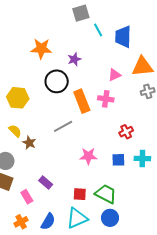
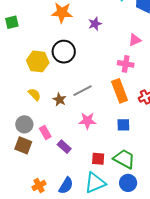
black circle: (57, 81) -> (64, 52), moved
orange rectangle: (82, 101) -> (120, 91), moved
brown star: (29, 143) -> (59, 100), moved
pink star: (88, 156) -> (87, 121), moved
blue square: (118, 160) -> (123, 125), moved
pink rectangle: (27, 197) -> (45, 132), moved

